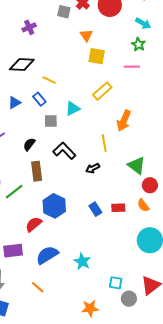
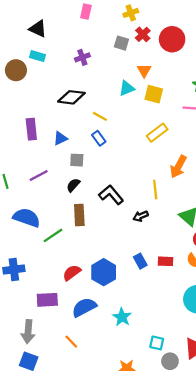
blue rectangle: (39, 99) -> (99, 138), moved
cyan triangle: (73, 109) -> (127, 88), moved
gray square: (51, 121) -> (77, 160), moved
blue hexagon: (54, 206) -> (104, 272), moved

